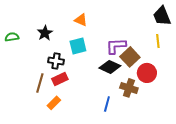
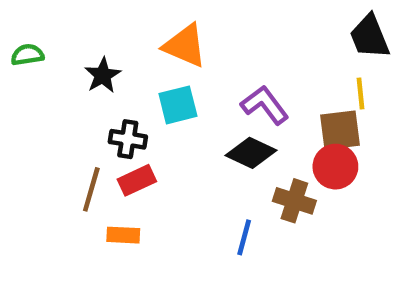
orange triangle: (81, 20) -> (185, 46), size x1.5
green semicircle: (12, 37) -> (27, 55), moved
purple L-shape: (116, 46) -> (265, 105), turned 55
brown square: (130, 57) -> (340, 130), moved, turned 36
orange rectangle: (54, 103) -> (123, 235), turned 48

